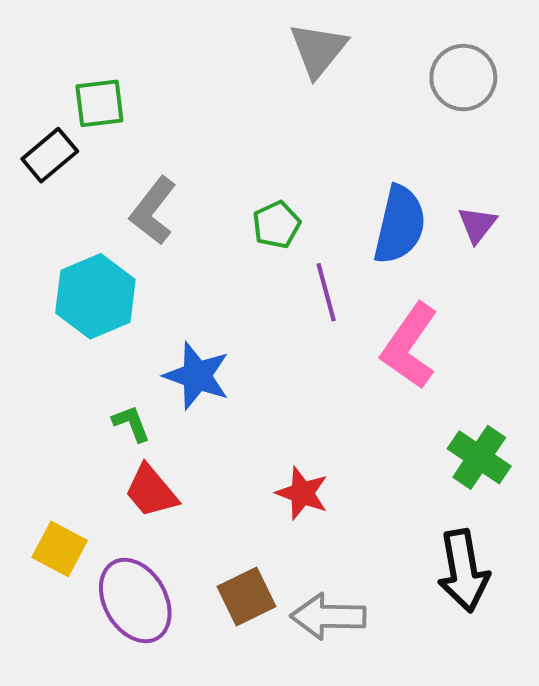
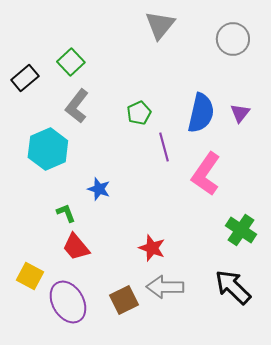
green square: (99, 103) -> (71, 62), moved, turned -36
blue star: (197, 376) -> (99, 189), size x0.7
black arrow: (463, 571) -> (233, 287), turned 144
gray arrow: (328, 616) -> (165, 287), moved

